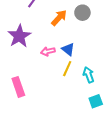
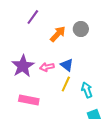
purple star: (19, 36) -> (23, 66), moved
pink rectangle: (18, 87) -> (29, 100), moved, turned -60

